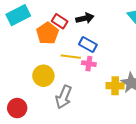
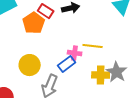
blue rectangle: (88, 44) -> (67, 64), moved, turned -66
yellow line: (71, 57) -> (93, 46), moved

